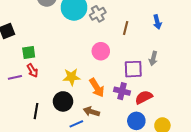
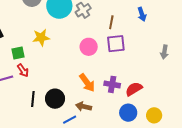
gray arrow: (153, 58) -> (164, 52), moved
purple square: (133, 69) -> (116, 44), moved
yellow star: (72, 77) -> (41, 38), moved
black line: (36, 111) -> (33, 99), moved

